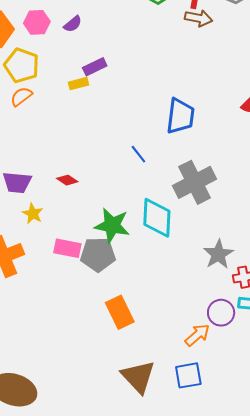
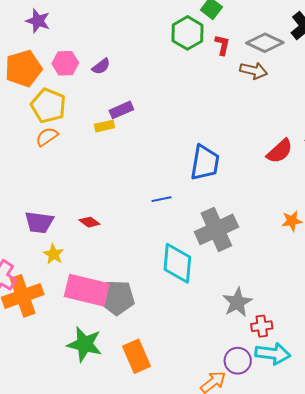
brown arrow: (199, 18) -> (254, 71), moved
blue line: (138, 154) -> (162, 199), turned -66
green star: (112, 225) -> (85, 344), moved
pink rectangle: (67, 248) -> (87, 290), size x1.6

